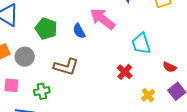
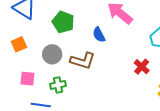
blue semicircle: (79, 31) -> (99, 35), moved
gray circle: (25, 57) -> (52, 54), moved

